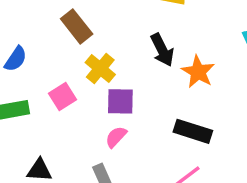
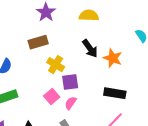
brown rectangle: (77, 26) -> (38, 42), turned -60
pink square: (63, 96) -> (52, 97), moved

